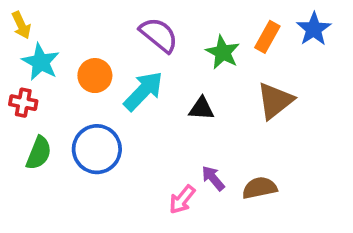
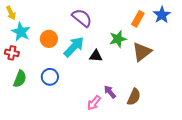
green star: (223, 52) -> (118, 39), moved, turned 30
black triangle: (201, 108) -> (96, 56), moved
blue circle: (97, 149) -> (50, 77), size x0.7
brown semicircle: (260, 188) -> (134, 97), turned 126

